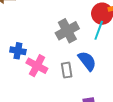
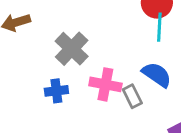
gray cross: (67, 31) -> (72, 49), moved
pink cross: (37, 66) -> (105, 84), moved

